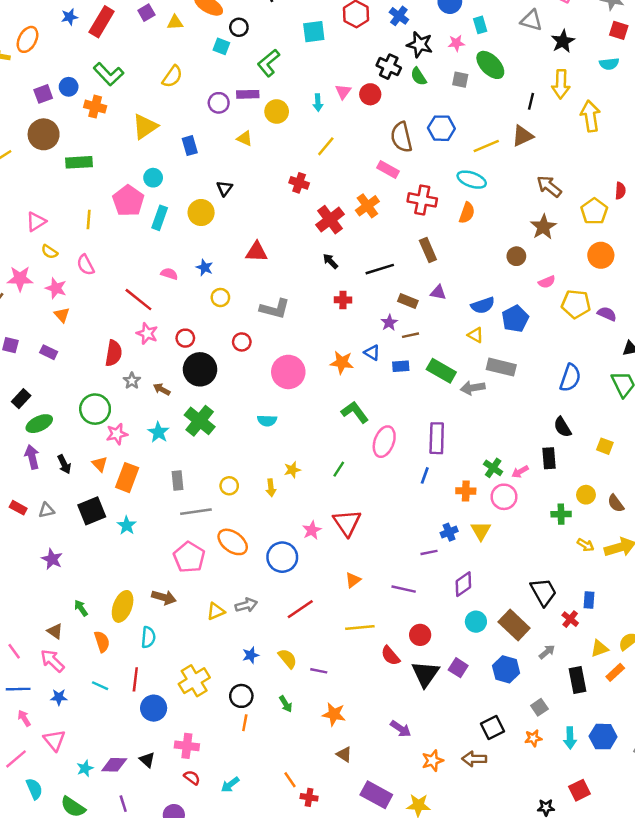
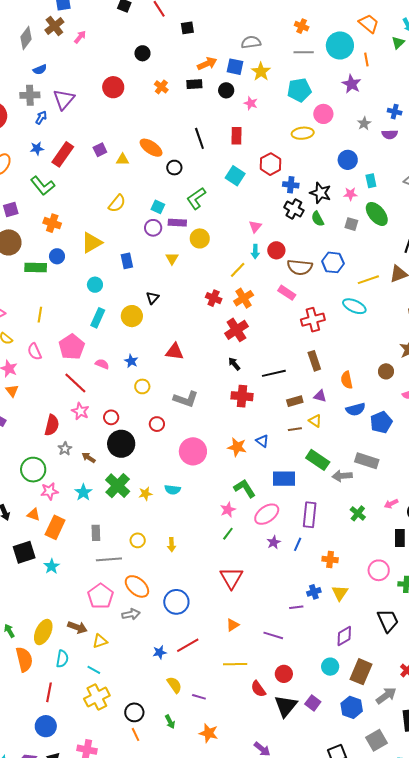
blue cross: (399, 16) -> (291, 185), moved, turned -35
cyan square: (314, 32) -> (235, 176), turned 36
cyan square: (221, 46) -> (158, 207), moved
green L-shape: (109, 74) -> (43, 186), moved
blue circle: (69, 87) -> (57, 256), moved
red circle: (370, 94) -> (276, 250), moved
cyan arrow: (318, 102) -> (255, 252), moved
brown semicircle: (401, 137) -> (300, 267), turned -75
yellow triangle: (245, 139) -> (172, 258), turned 32
red cross: (422, 200) -> (313, 320), turned -30
pink pentagon: (128, 201) -> (72, 347), moved
orange cross: (367, 206) -> (244, 298), moved
orange semicircle: (467, 213) -> (347, 380), moved, turned 144
red cross: (343, 300) -> (242, 396), size x1.5
brown rectangle: (408, 301) -> (295, 401), turned -42
purple star: (389, 323) -> (274, 542), moved
yellow triangle: (475, 335) -> (315, 421), moved
blue rectangle: (401, 366) -> (284, 479), moved, size x1.6
pink ellipse: (384, 442) -> (267, 514), turned 30
orange triangle: (100, 464) -> (34, 515), turned -32
green cross: (493, 468) -> (358, 513), moved
yellow star: (292, 470) -> (145, 494), moved
pink arrow: (520, 472) -> (391, 504), moved
pink circle: (504, 497) -> (379, 570), moved
pink star: (312, 530) -> (228, 510), moved
purple diamond: (463, 584) -> (344, 636), moved
black trapezoid: (543, 592) -> (388, 621), moved
gray arrow: (246, 605) -> (131, 614), moved
yellow triangle: (216, 611) -> (100, 641), moved
brown rectangle: (514, 625) -> (361, 672), turned 65
orange semicircle: (102, 642) -> (24, 659), size x1.4
gray arrow: (547, 652) -> (386, 696), size x1.5
blue star: (251, 655) -> (160, 652), moved
cyan line: (100, 686) -> (94, 670), moved
gray square: (539, 707) -> (376, 740), size x1.5
blue circle: (154, 708) -> (46, 726), moved
orange line: (245, 723) -> (136, 734), turned -40

